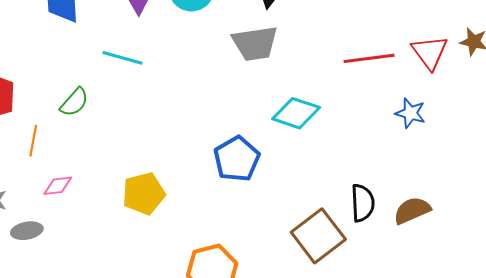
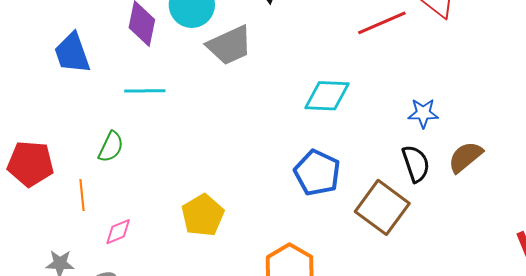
gray trapezoid: (255, 43) -> (229, 45), moved
blue star: (410, 113) -> (423, 113), moved
blue pentagon: (237, 159) -> (317, 173), moved

